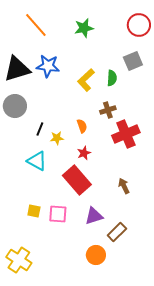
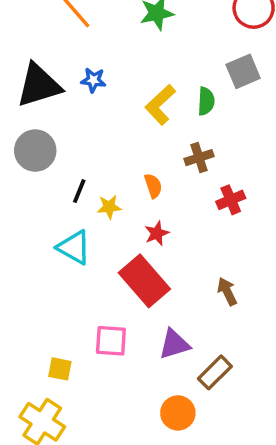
blue star: (48, 66) -> (93, 80), size x0.6
red cross: (126, 134) -> (231, 200), size x0.6
yellow square: (34, 211) -> (60, 369), moved

